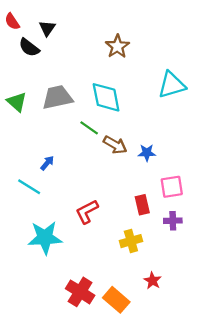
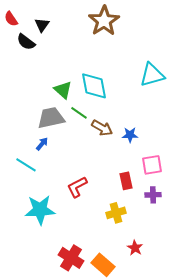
brown star: (117, 46) -> (104, 21), moved, size x1.4
gray trapezoid: (57, 97) -> (51, 118), moved
green triangle: (17, 102) -> (63, 90), moved

